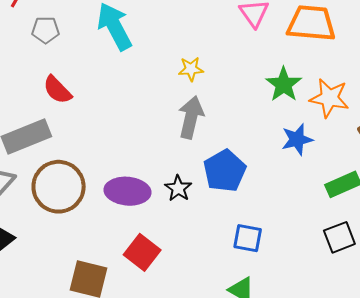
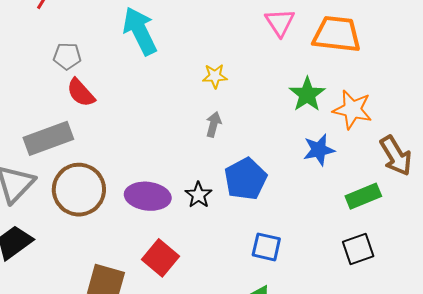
gray pentagon: (46, 30) -> (67, 56), moved
gray arrow: (191, 117) -> (213, 124), size x0.6

